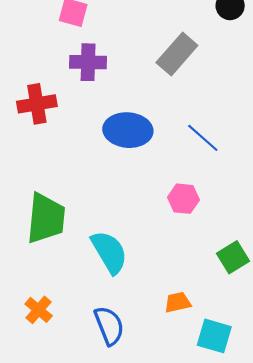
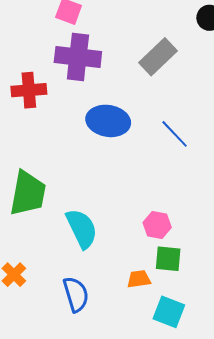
purple cross: (88, 62) -> (78, 57), size x1.4
pink hexagon: (183, 199) -> (157, 225), moved
green square: (233, 257) -> (168, 259), moved, turned 32

